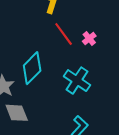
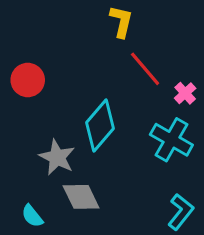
pink cross: (89, 39) -> (185, 93), moved

